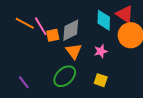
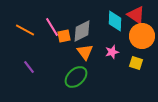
orange line: (25, 23) -> (25, 30), moved
yellow square: (101, 80) -> (136, 63), moved
purple line: (24, 82) -> (29, 67), moved

